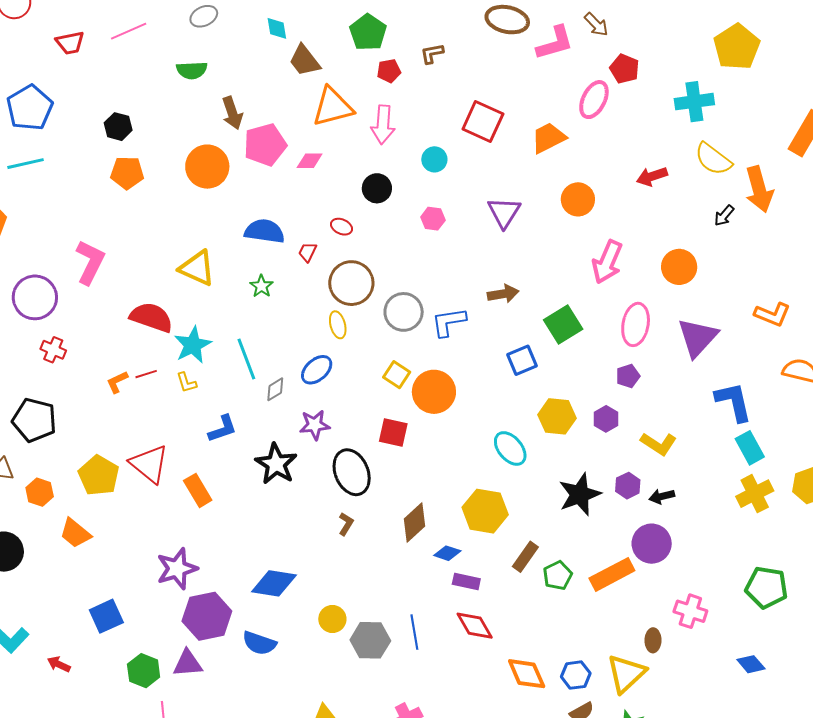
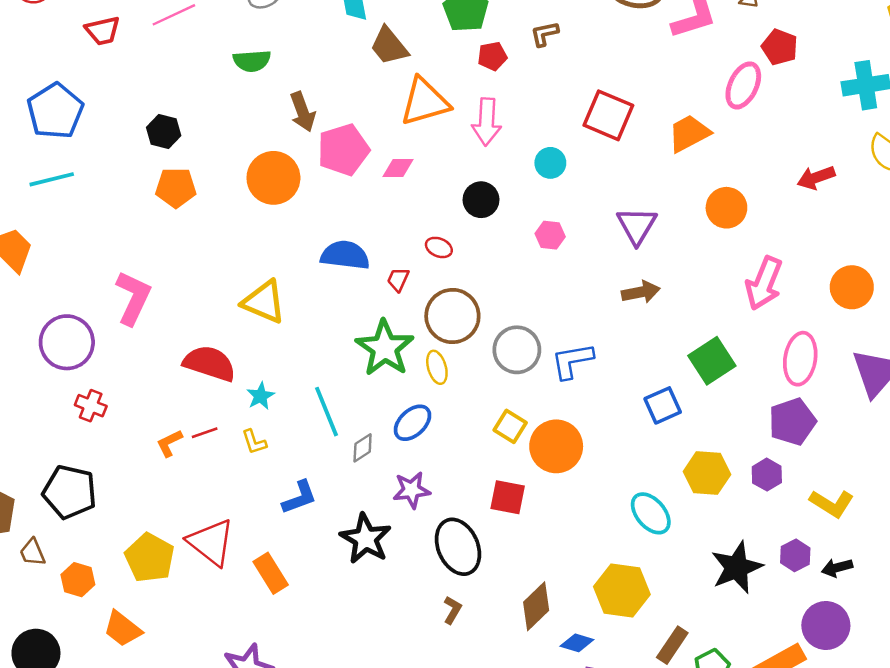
green star: (261, 286) -> (385, 348), moved, size x2.0
brown arrow: (503, 294) -> (641, 292), moved
cyan star: (193, 345) -> (261, 396), size x0.6
purple pentagon: (628, 376) -> (792, 422), size x1.6

